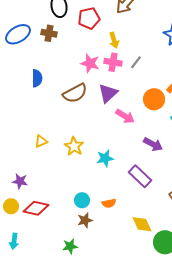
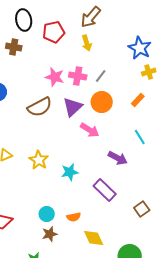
yellow arrow: (114, 40) -> (87, 43), moved
orange circle: (154, 99) -> (102, 102), moved
yellow diamond: (142, 224) -> (94, 238), moved

